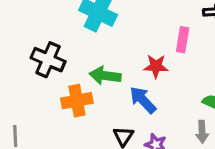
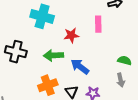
red star: (156, 66) -> (71, 35), moved
orange cross: (77, 101) -> (48, 85), moved

